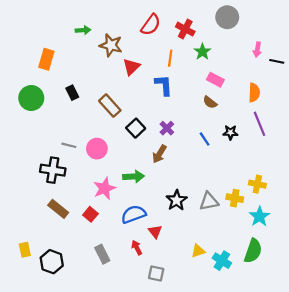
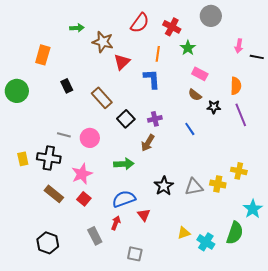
green circle: (31, 98) -> (17, 91), moved
purple cross: (167, 128) -> (155, 119), turned 32
black star: (230, 132) -> (214, 107), moved
pink star: (104, 188) -> (82, 174), moved
cyan star: (260, 216) -> (253, 209), moved
red arrow: (137, 248) -> (116, 223), moved, turned 48
yellow rectangle: (25, 250) -> (23, 159), moved
gray square: (156, 274) -> (135, 254), moved

